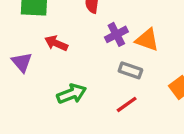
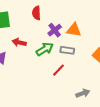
green arrow: (72, 94) -> (45, 49), moved
red line: (127, 104) -> (58, 70), moved

